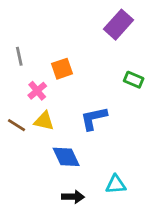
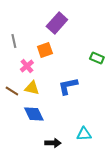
purple rectangle: (118, 25) -> (57, 23), moved
blue diamond: (66, 157) -> (34, 114), moved

